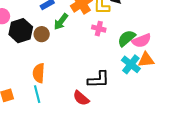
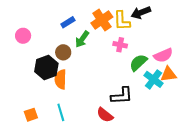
black hexagon: (21, 31) -> (46, 68), moved
green semicircle: (127, 38) -> (138, 63), moved
orange semicircle: (39, 73) -> (61, 79), moved

